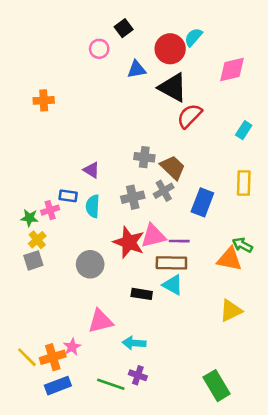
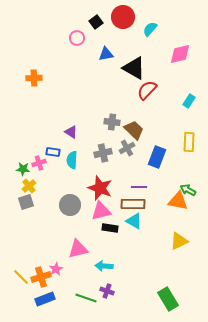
red circle: (170, 49) -> (123, 17), moved
pink triangle: (153, 236) -> (101, 211), moved

